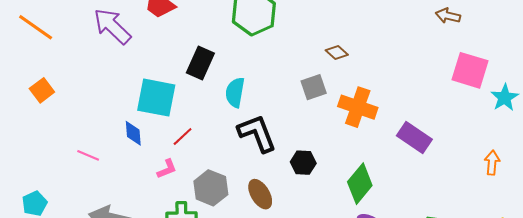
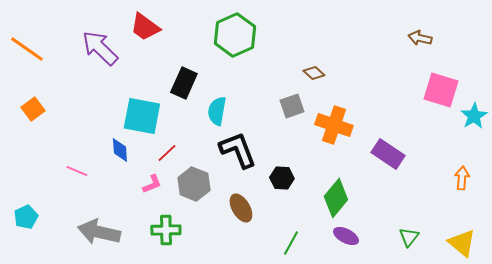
gray hexagon: (211, 188) -> (194, 184), moved

